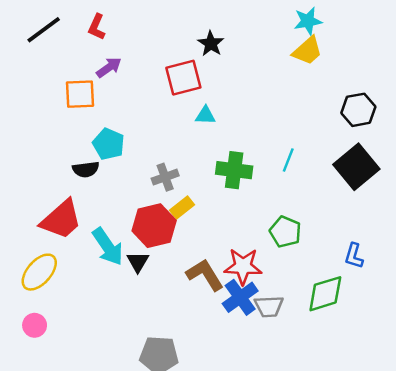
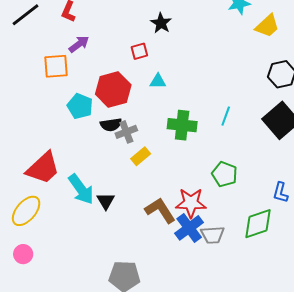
yellow trapezoid: (307, 51) -> (267, 26), moved
red square: (183, 78) -> (139, 51), size x0.6
black semicircle: (86, 169) -> (111, 125), moved
red hexagon: (154, 226) -> (113, 89), moved

